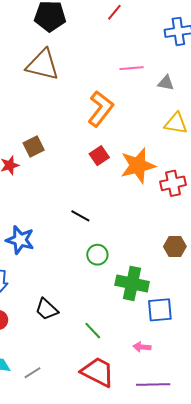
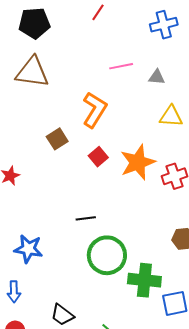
brown square: (34, 146) -> (57, 139), moved
black line: (80, 216) -> (86, 218), turned -30
green circle: (97, 255) -> (107, 255), size x1.8

